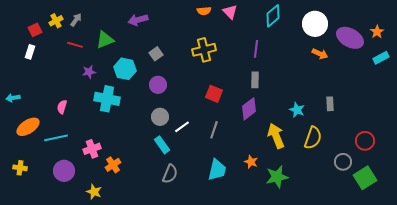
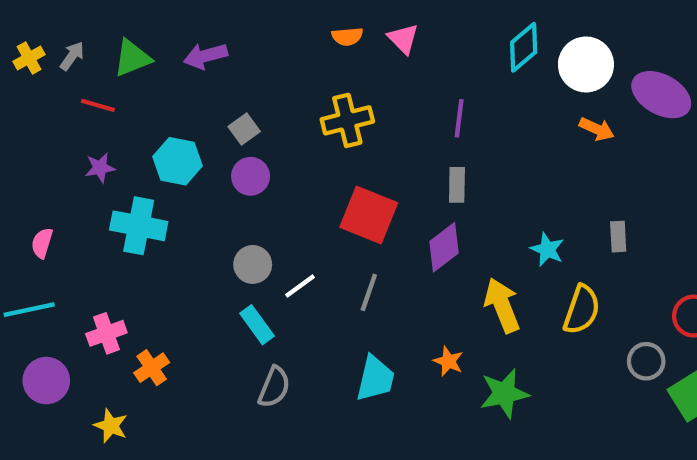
cyan diamond: (273, 16) -> (524, 47), moved
green triangle: (105, 40) -> (132, 58), moved
red line: (75, 45) -> (98, 105), moved
purple circle: (158, 85) -> (251, 176), moved
red square: (214, 94) -> (369, 215), size x1.5

